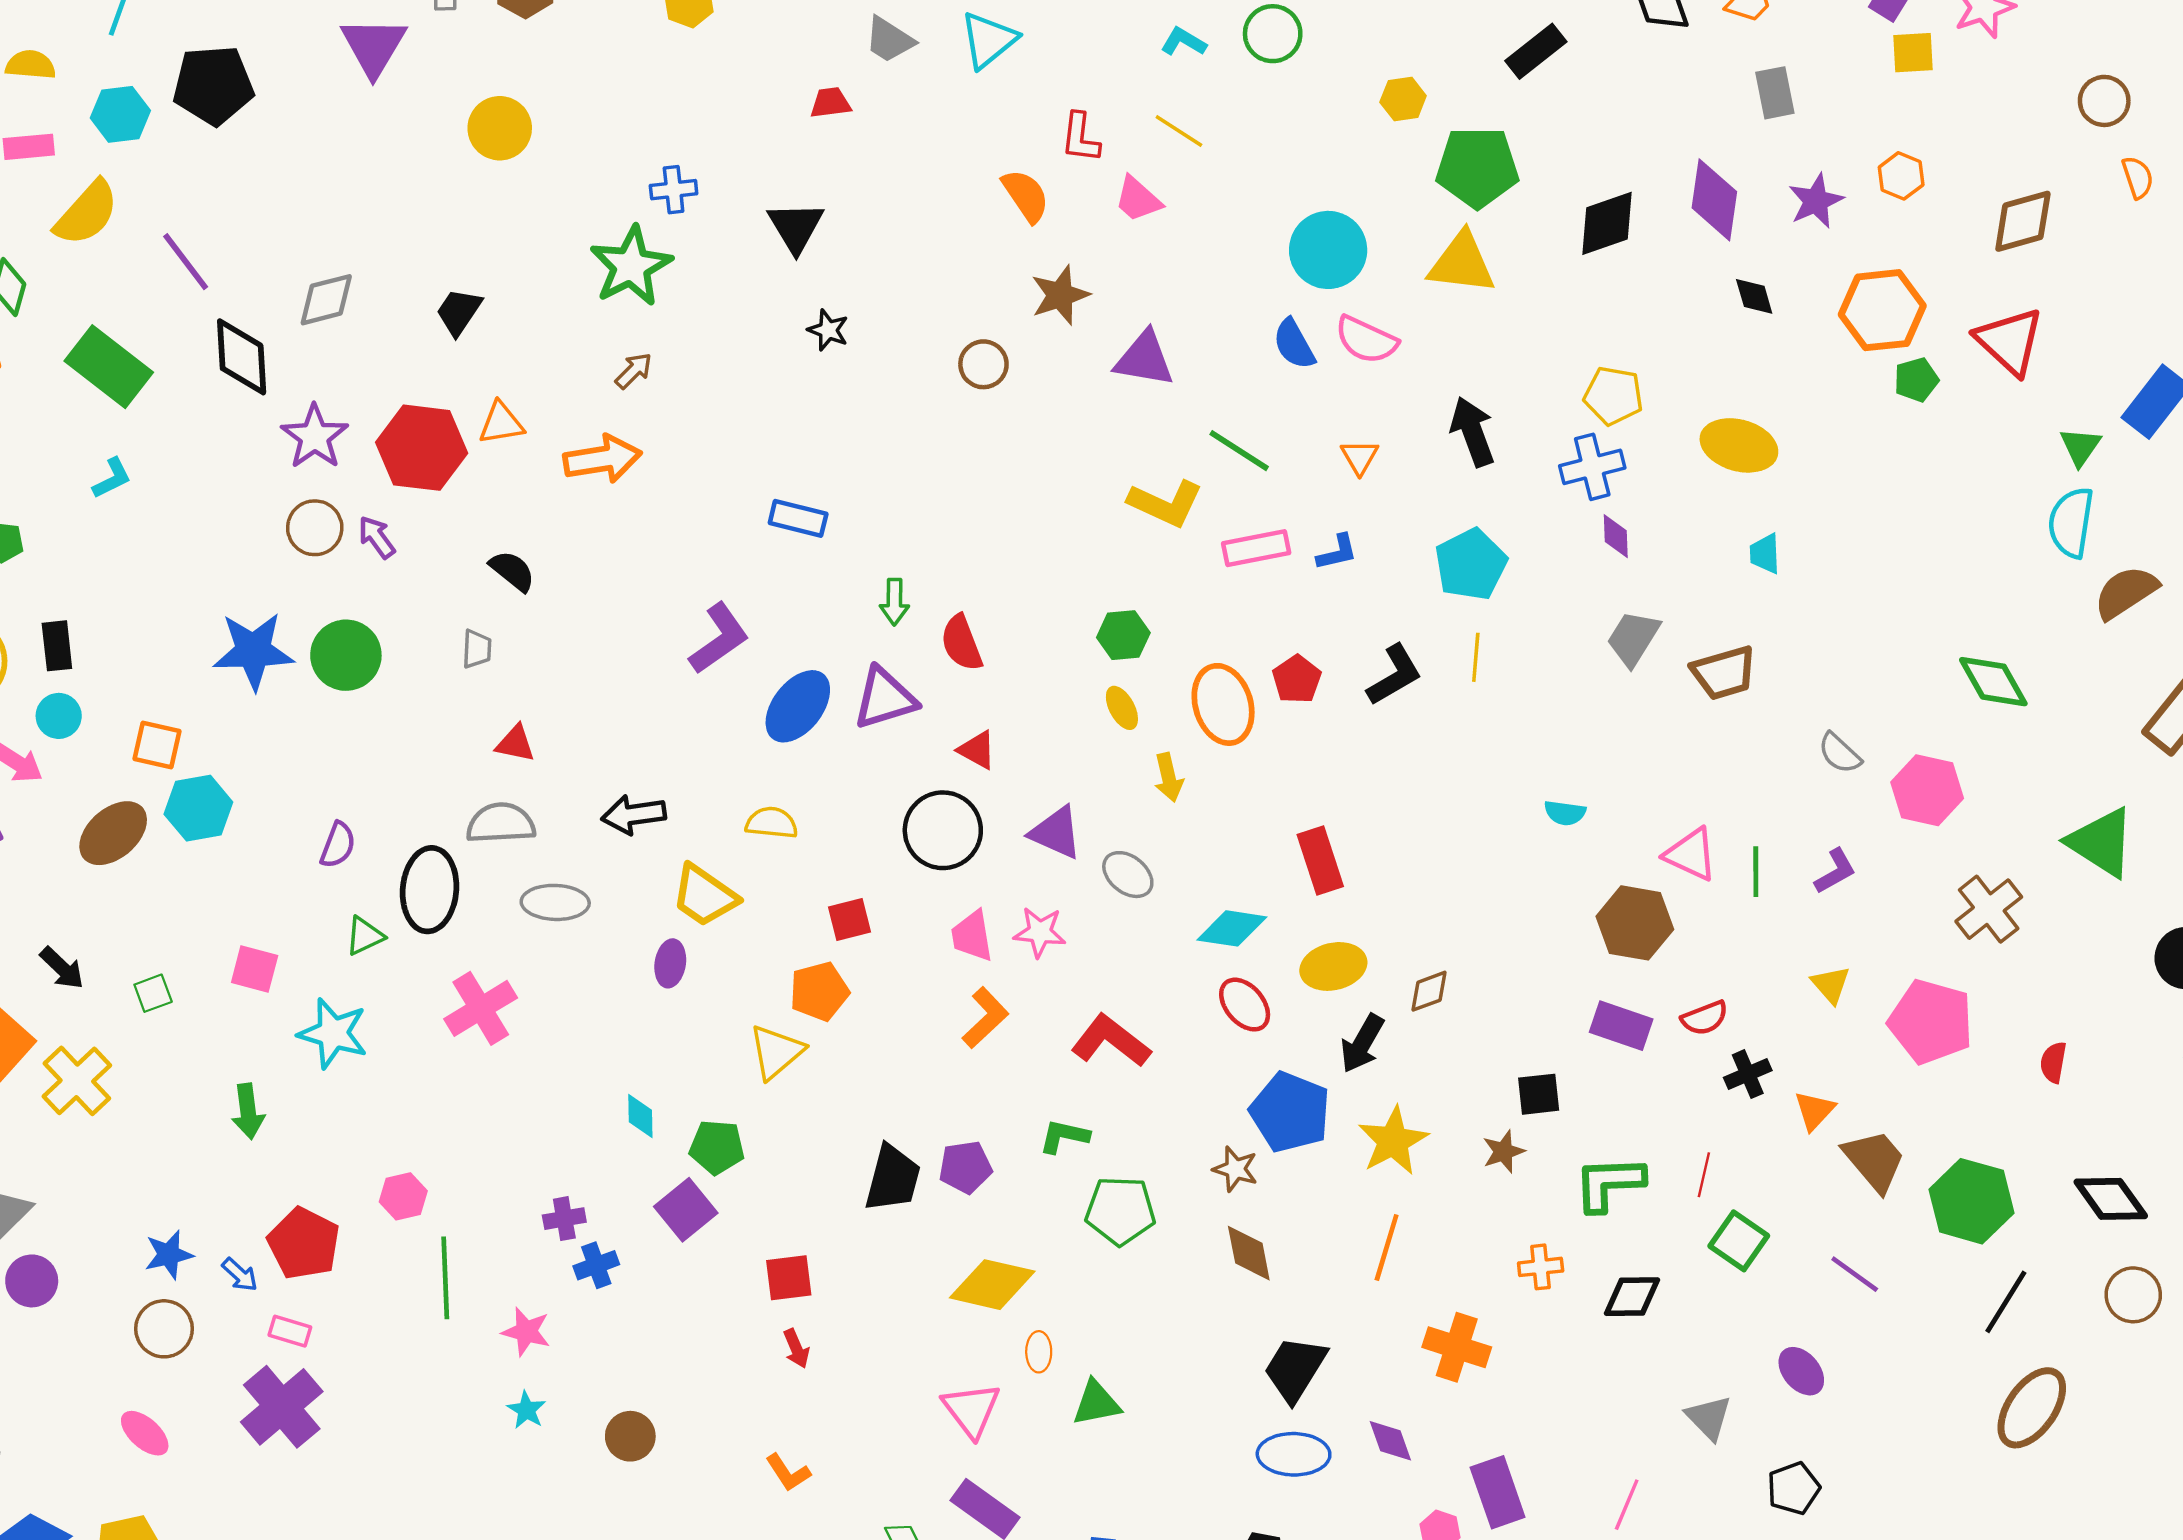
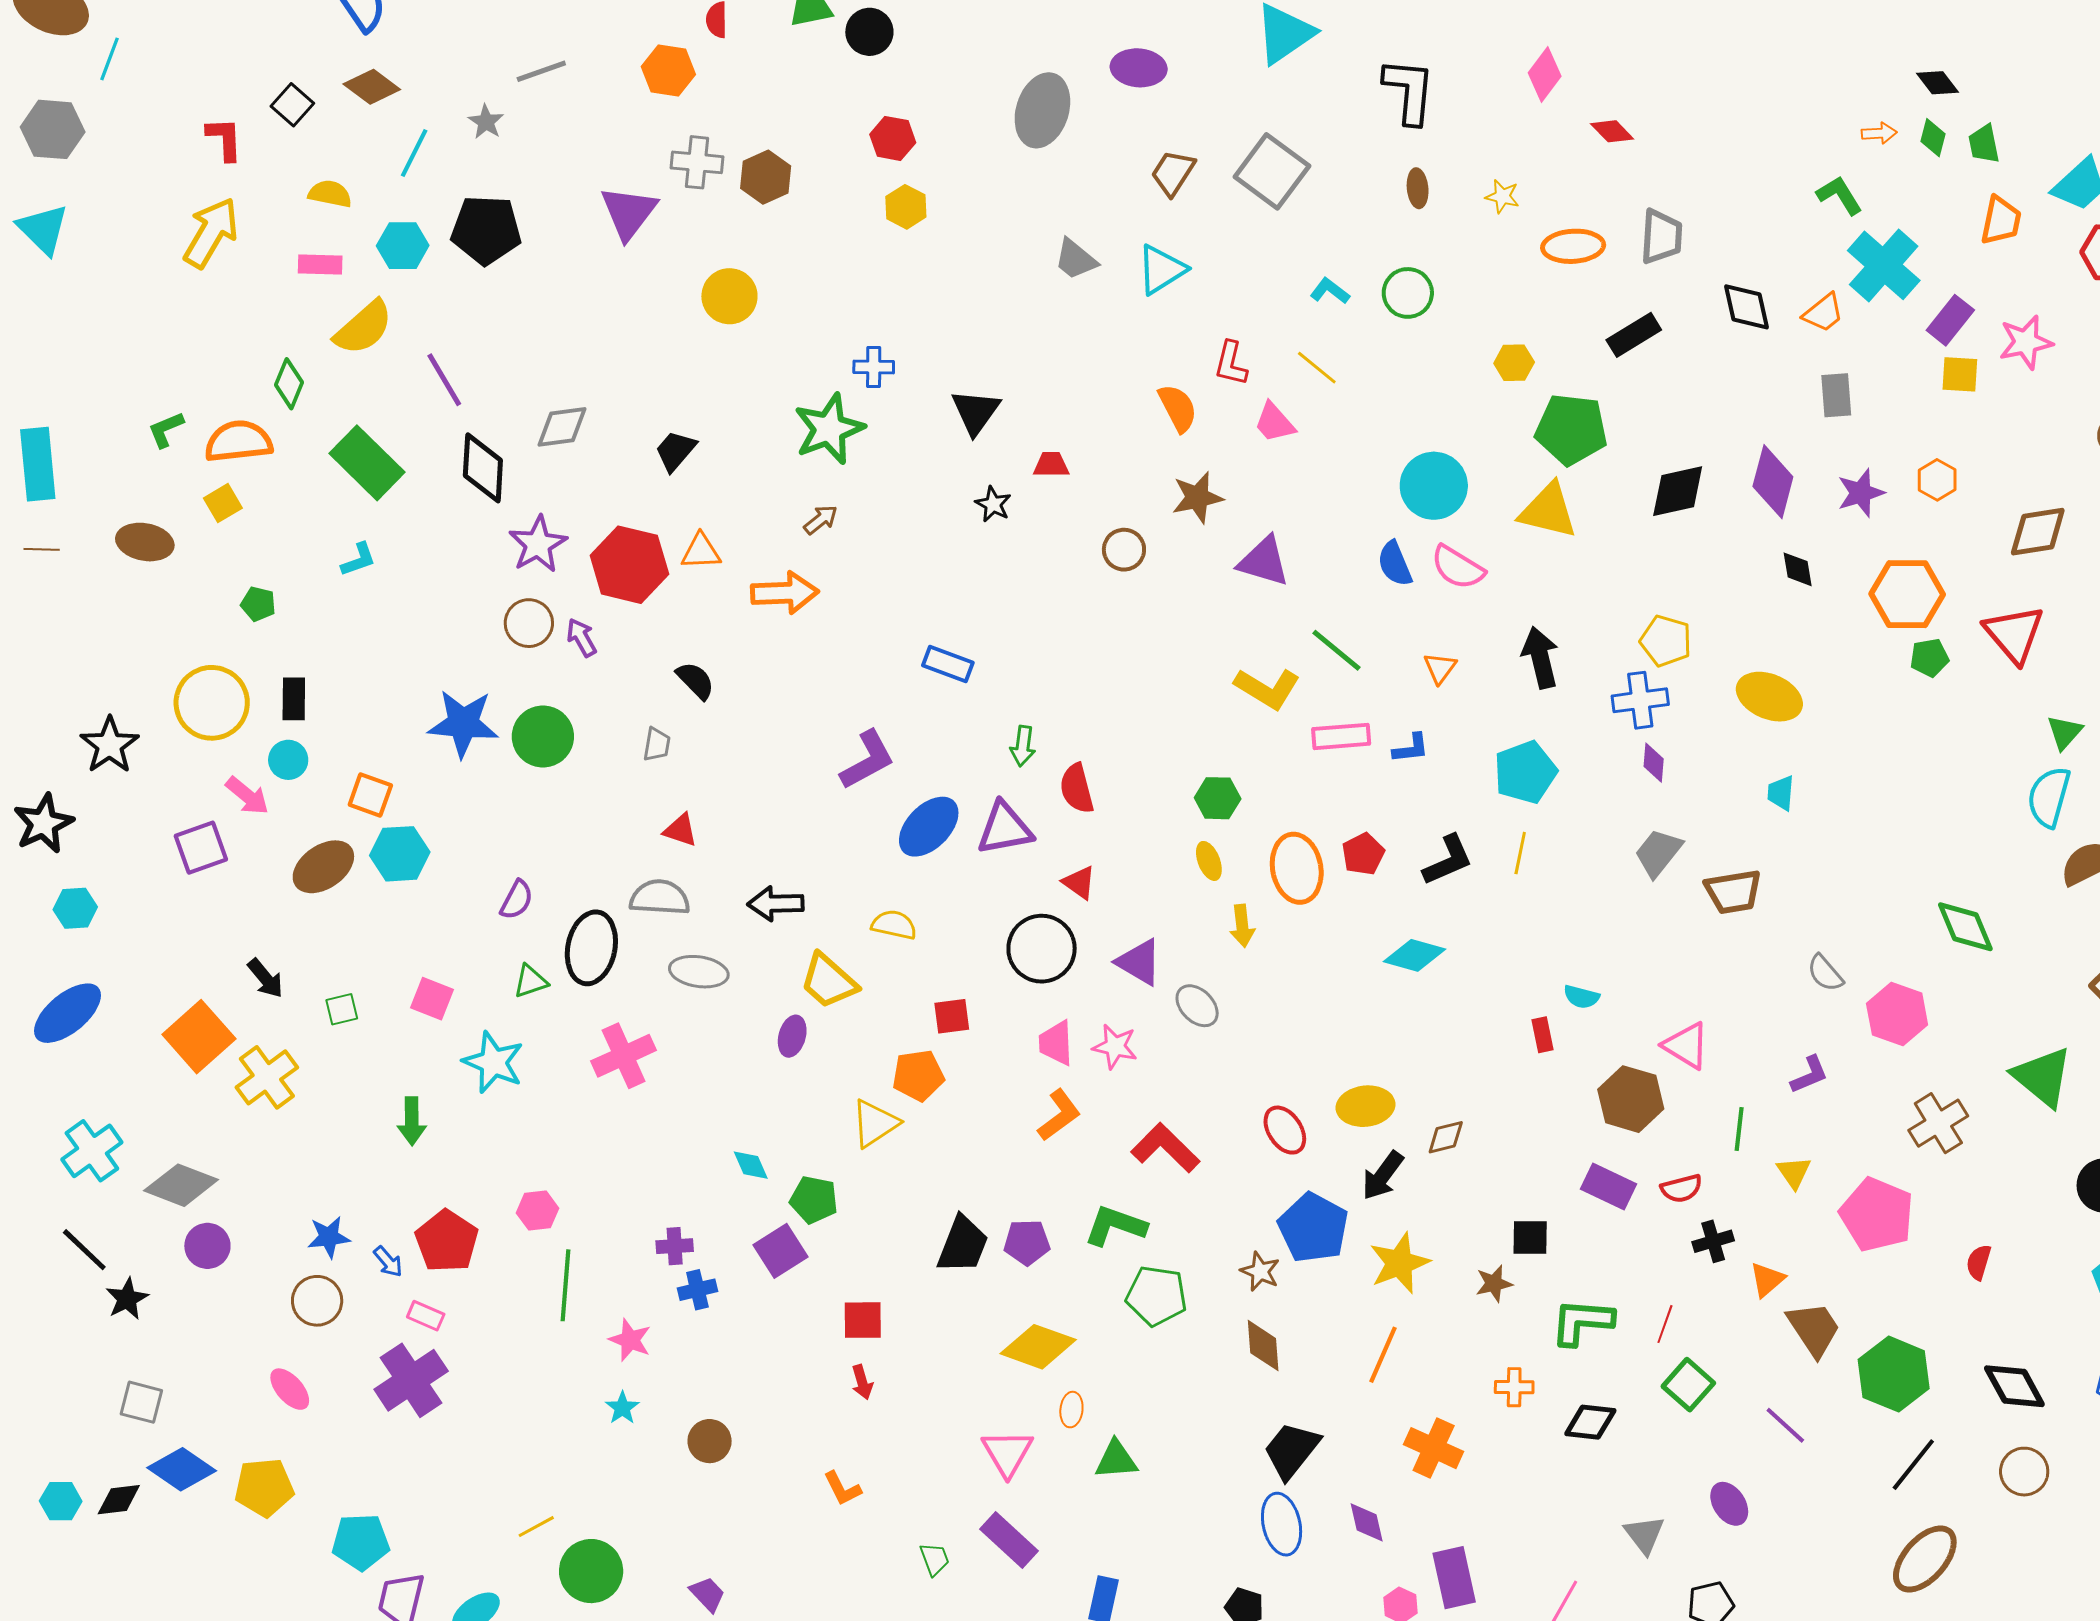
red trapezoid: (831, 103) -> (1051, 465), moved
red rectangle: (1320, 860) -> (1542, 1035), moved, size x0.6
green line: (1756, 872) -> (1739, 1129), moved
cyan diamond: (1232, 928) -> (1414, 955), moved
cyan diamond: (640, 1116) -> (751, 1165), turned -30
green L-shape: (1064, 1136) -> (1115, 1226), size x1.4
blue ellipse: (1294, 1454) -> (1282, 1524), turned 70

